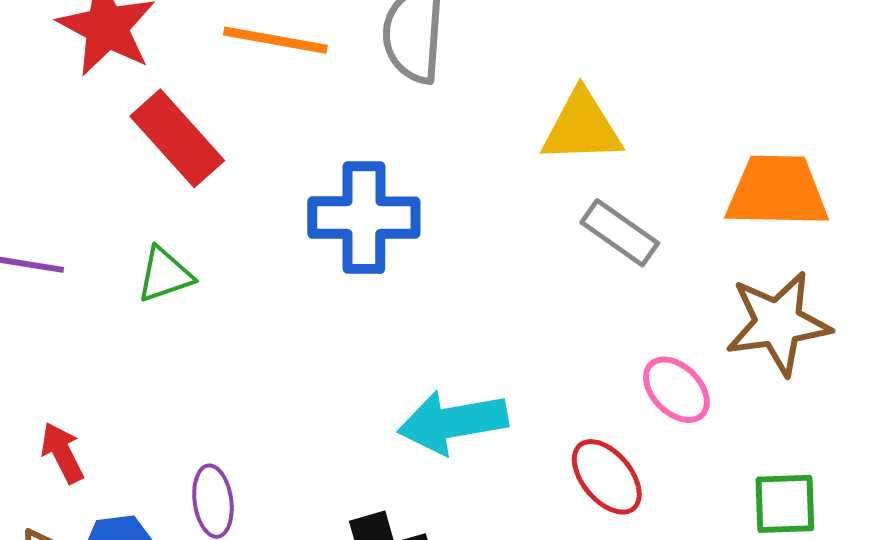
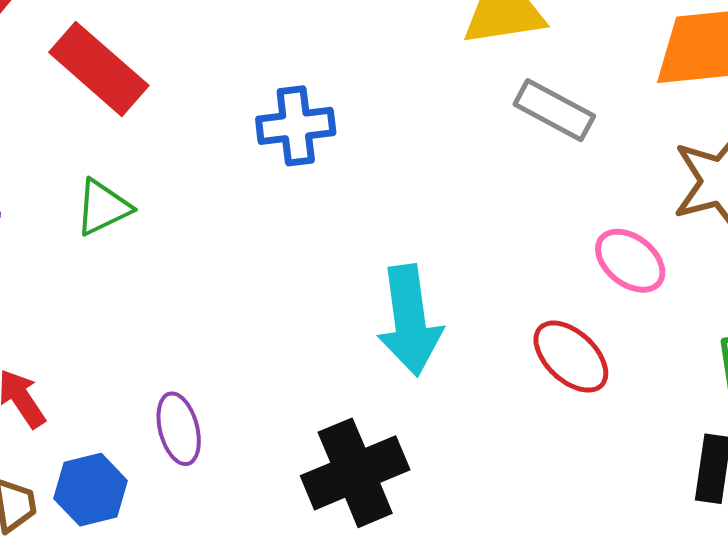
blue cross: (364, 218) -> (296, 126), size x0.7
cyan arrow: (453, 422) -> (410, 320), turned -81

